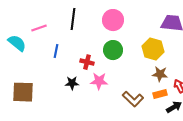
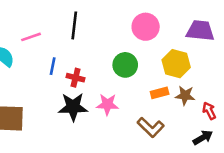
pink circle: (113, 20) -> (146, 27), moved
red cross: (87, 62) -> (76, 78), moved
black star: (72, 83) -> (73, 107), size x1.6
orange rectangle: (160, 94) -> (160, 93), moved

